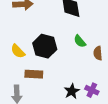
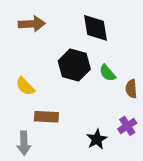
black hexagon: (45, 46) -> (74, 65), moved
purple cross: (92, 90) -> (127, 126), moved, turned 32

